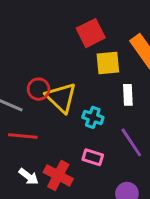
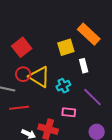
red square: (91, 33) -> (22, 47), moved
cyan cross: (93, 117) -> (63, 86), turned -32

